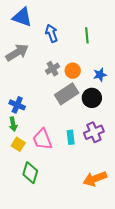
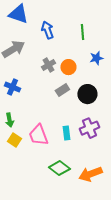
blue star: (100, 75) -> (96, 58), moved
gray rectangle: (67, 94) -> (62, 90), size x0.6
blue cross: (17, 105) -> (12, 87), moved
green diamond: (30, 173) -> (59, 168), moved, turned -70

